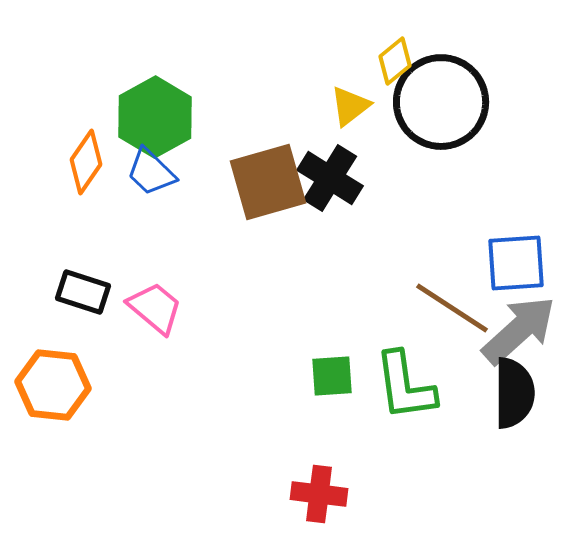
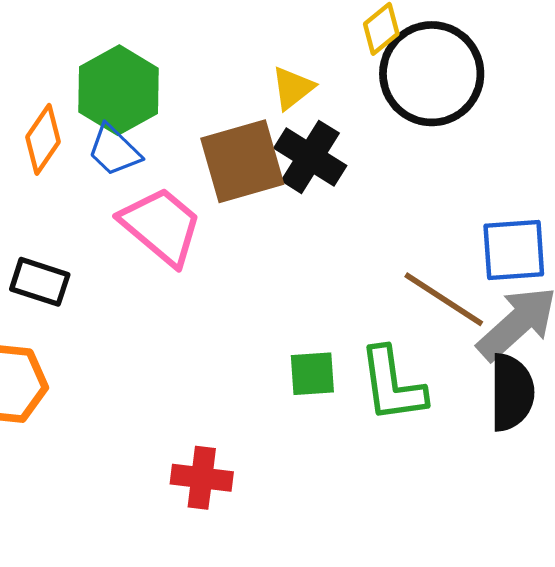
yellow triangle: (350, 106) -> (293, 88), moved
pink trapezoid: (155, 308) -> (161, 226), moved, size x1.4
red cross: (319, 494) -> (202, 478), moved

